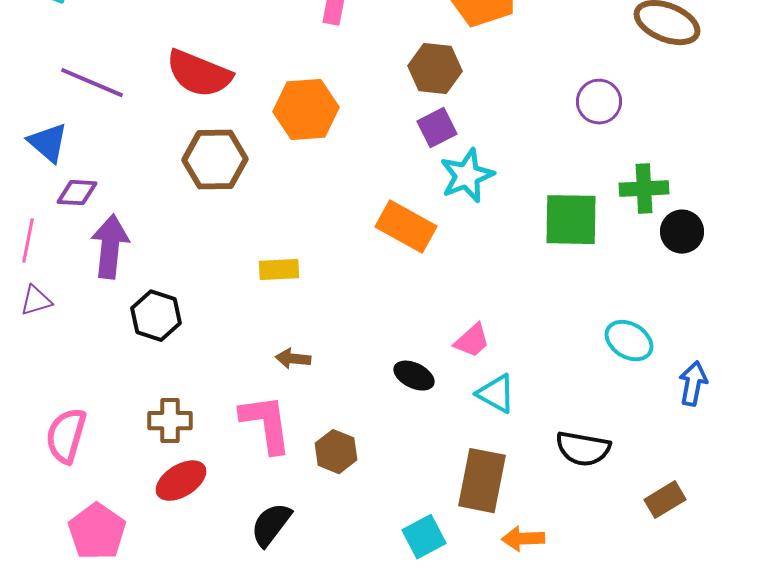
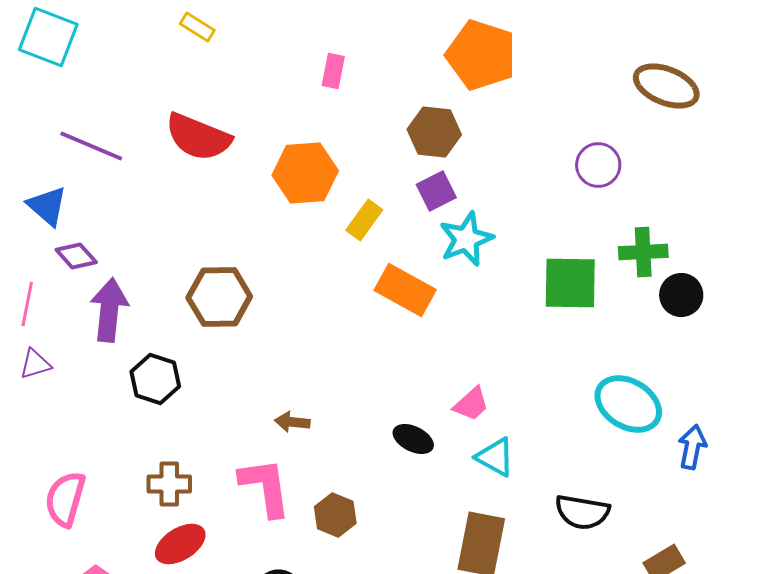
brown hexagon: (215, 160) -> (219, 297), moved
purple diamond: (77, 193) -> (76, 256), turned 45
yellow rectangle: (279, 270) -> (364, 220), moved, turned -51
cyan ellipse: (629, 341) -> (628, 404), size x1.4

